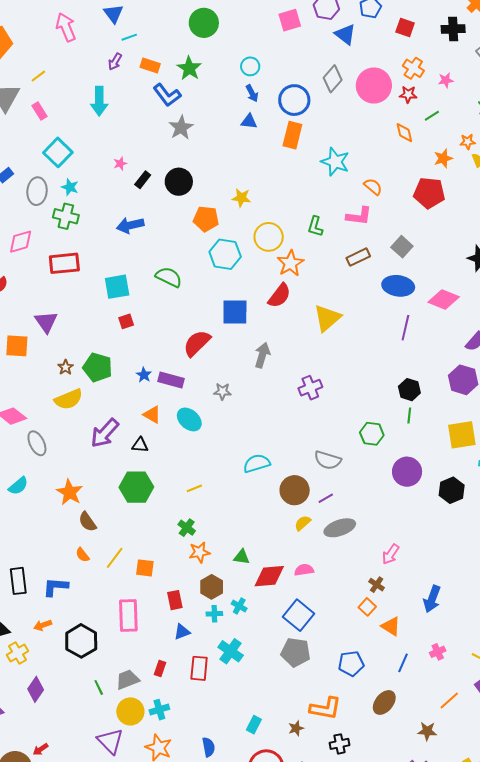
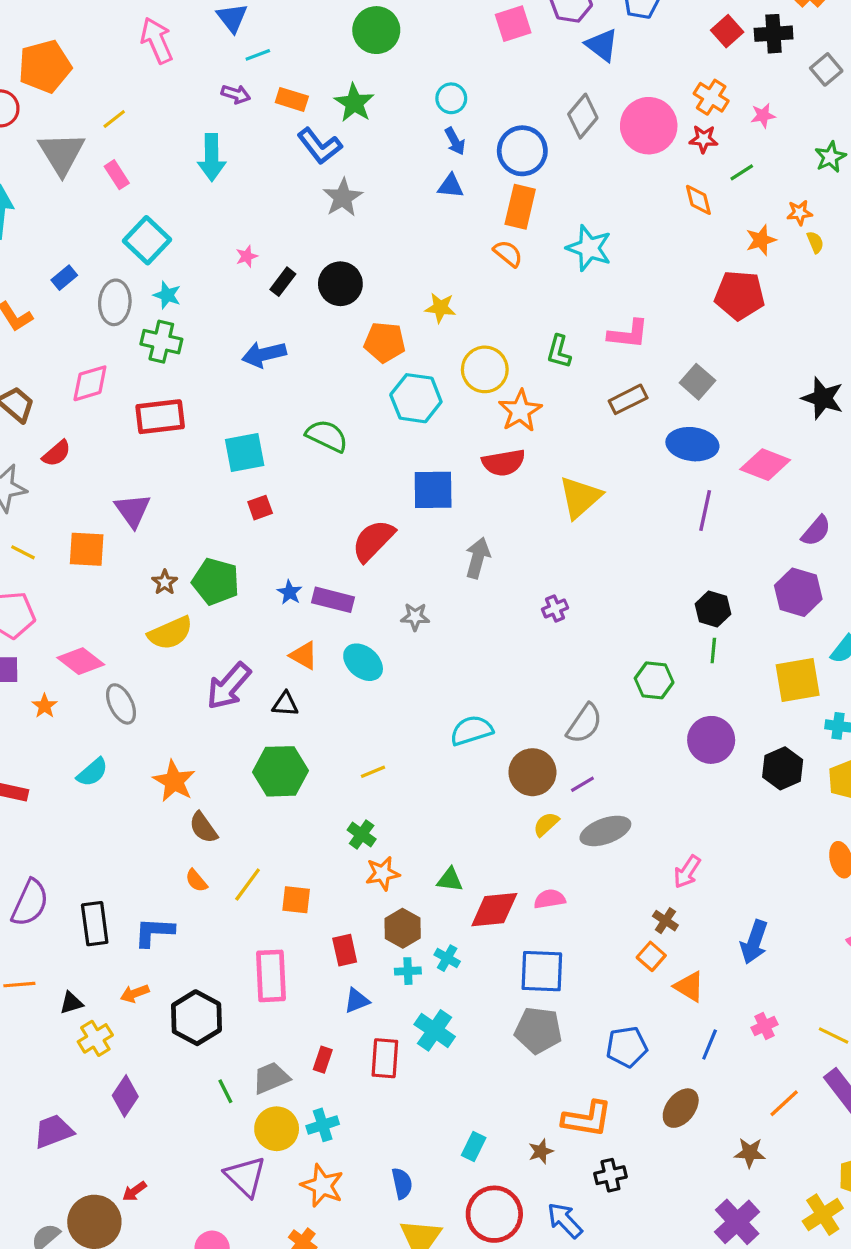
red square: (405, 28) -> (727, 31), moved, turned 30
purple arrow: (115, 62) -> (236, 94), turned -102
orange semicircle: (373, 187) -> (508, 254), moved
red semicircle: (279, 296) -> (504, 463), turned 44
purple cross: (310, 388) -> (555, 609), size x0.7
gray semicircle: (328, 460) -> (584, 724), turned -72
blue square: (298, 615) -> (542, 971), turned -36

